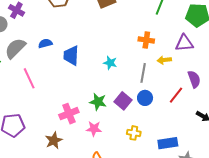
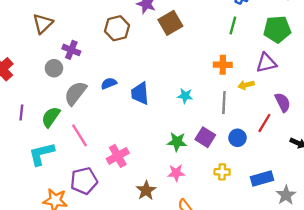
pink line: (29, 78) -> (79, 135), moved
blue circle: (145, 98) -> (238, 138), moved
pink cross: (69, 114) -> (118, 156), moved
brown star: (54, 140) -> (146, 190), moved

